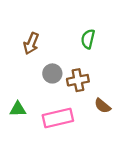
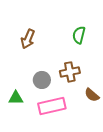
gray circle: (52, 73) -> (42, 80), moved

